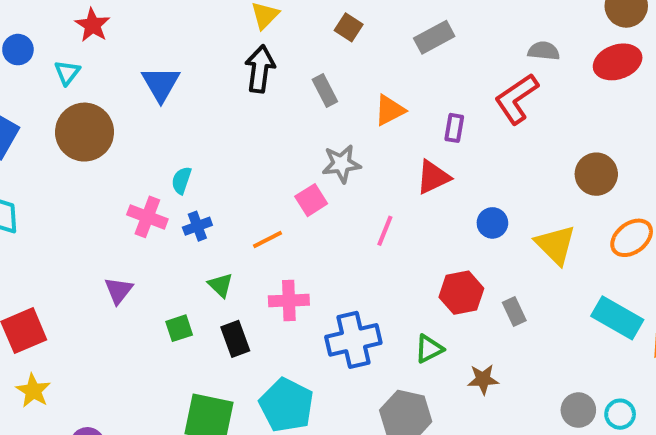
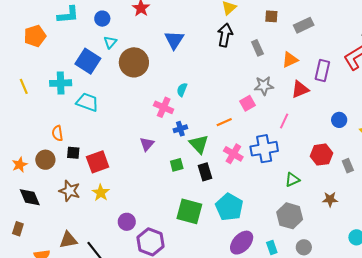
brown square: (349, 27) -> (271, 16), turned -32
gray rectangle: (434, 37) -> (304, 25), moved
cyan triangle: (67, 73) -> (110, 42), moved
purple rectangle: (454, 128) -> (322, 71), size x1.5
red triangle: (433, 177) -> (300, 89), moved
blue cross: (197, 226) -> (180, 129), moved
green triangle: (220, 285) -> (199, 144), size x1.5
pink cross: (289, 301) -> (233, 154), turned 30
blue cross: (353, 340) -> (264, 149), moved
green triangle: (429, 349) -> (292, 180), moved

